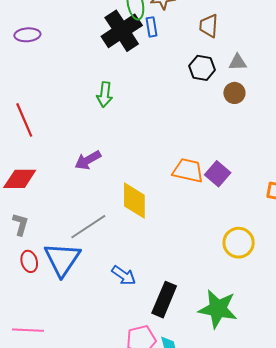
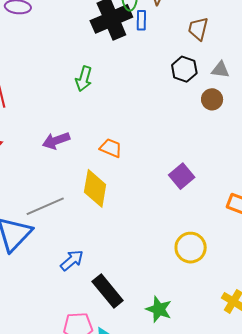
orange trapezoid: (188, 171) -> (111, 148), moved, size x0.7
blue arrow: (124, 276) -> (72, 260), turned -85
black rectangle: (164, 300) -> (108, 291), turned -72
green star: (218, 309) -> (159, 309), size x0.7

